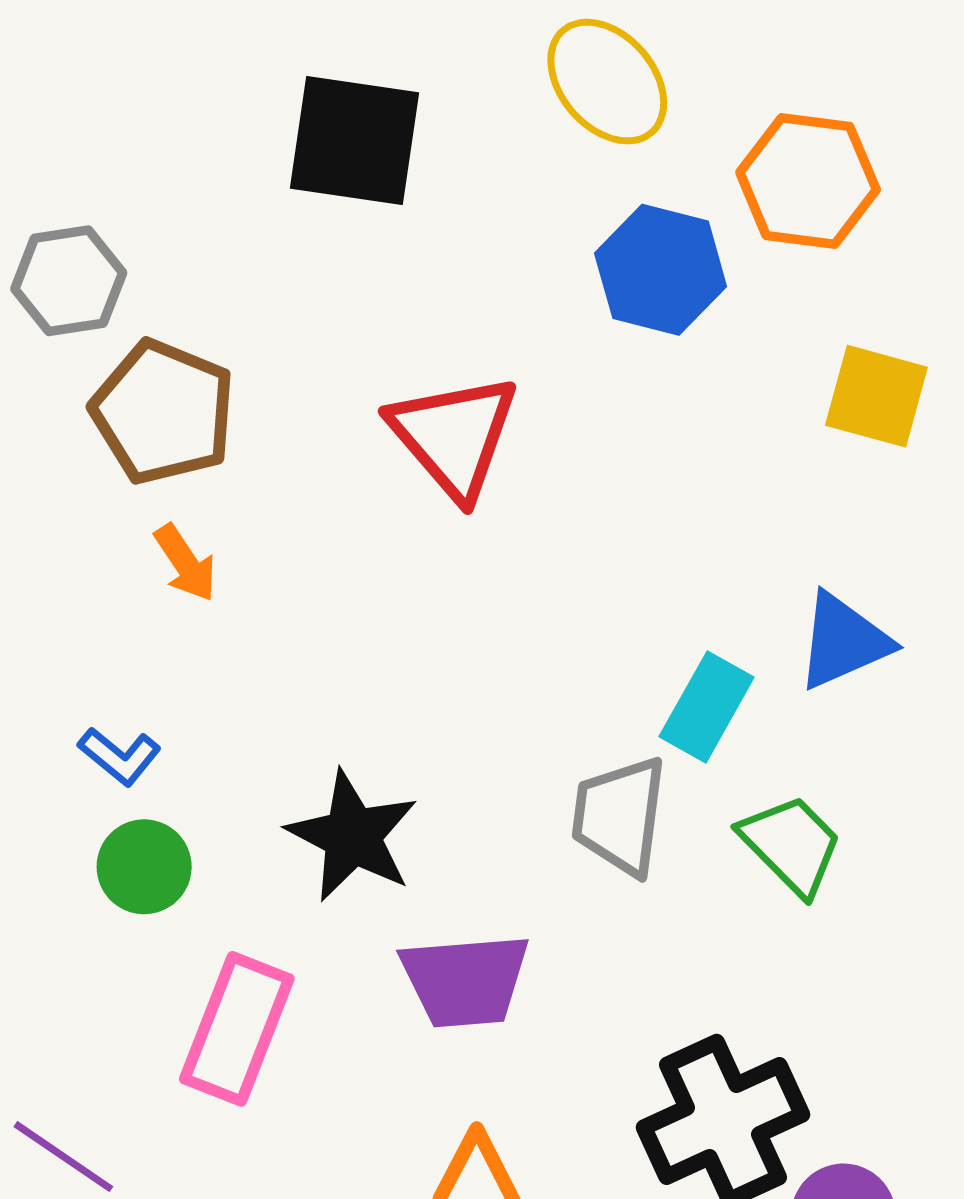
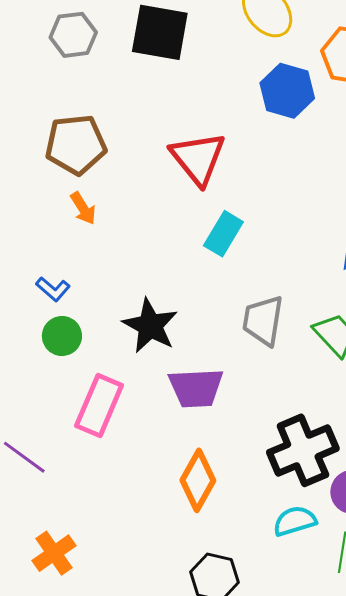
gray hexagon: (69, 281) -> (73, 35), moved
brown pentagon: (163, 412) -> (76, 144), turned -30
cyan rectangle: (707, 707) -> (223, 234), moved

